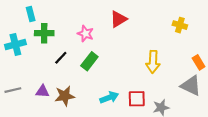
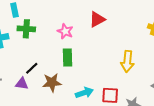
black line: (61, 58) -> (32, 68), moved
green rectangle: (89, 61) -> (68, 58), turned -42
brown star: (65, 96) -> (52, 83), moved

